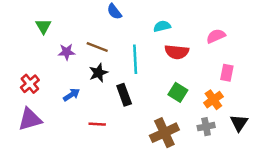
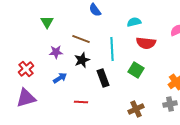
green triangle: (43, 26) -> (47, 22), moved
purple star: (67, 52) -> (56, 52), moved
green square: (178, 92) -> (136, 70), moved
brown cross: (164, 133) -> (136, 109), size x0.7

